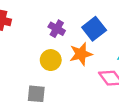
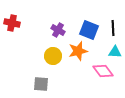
blue square: (94, 29) -> (89, 30), turned -30

